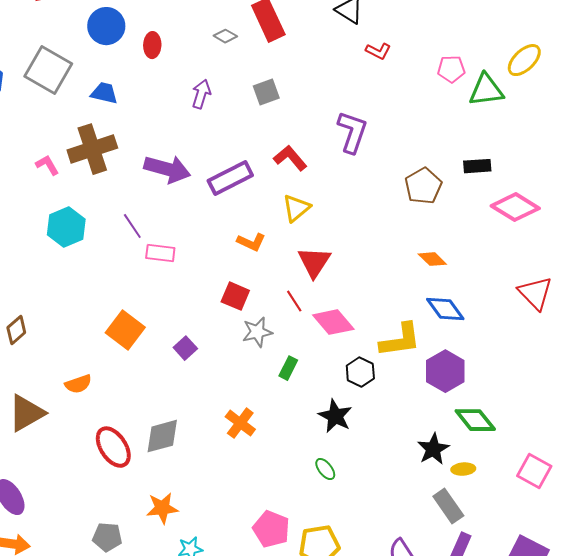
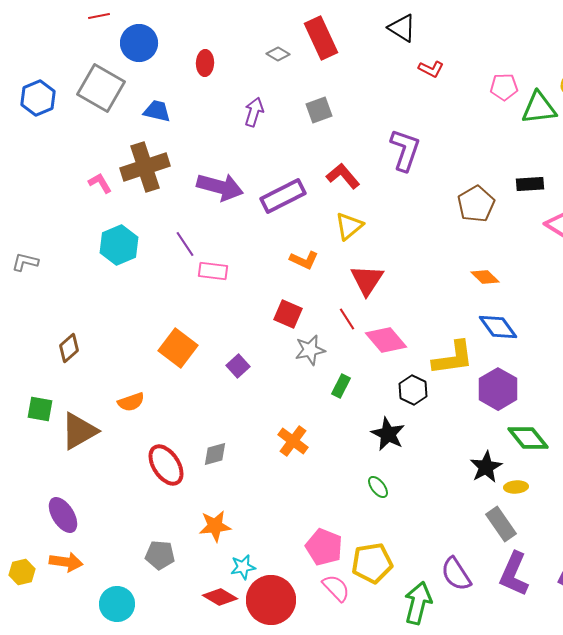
blue circle: (106, 26) -> (139, 43), moved
gray diamond: (162, 436) -> (215, 454), size x0.7

